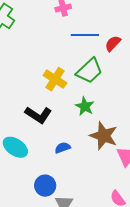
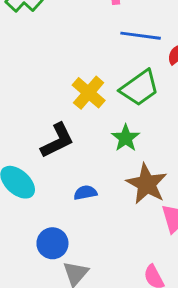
black L-shape: (38, 115) -> (57, 141), turned -68

